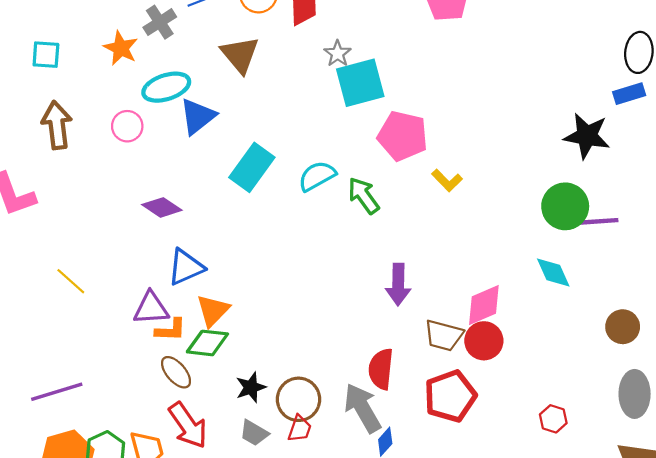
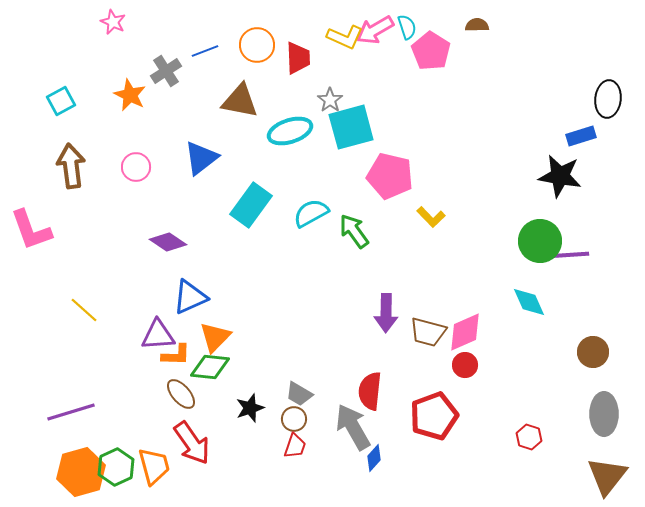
cyan square: (46, 55) -> (61, 101), turned -32
brown triangle: (240, 55) -> (240, 101), turned -39
cyan ellipse: (166, 87) -> (290, 131), moved
blue rectangle: (629, 94) -> (581, 136), moved
brown trapezoid: (444, 335) -> (428, 332), moved
red circle: (484, 341) -> (465, 365), size x0.7
brown circle: (299, 399) -> (294, 419), size x0.6
gray trapezoid: (254, 433) -> (299, 394), moved

